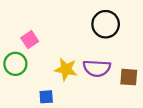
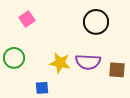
pink square: (30, 40) -> (27, 19), moved

